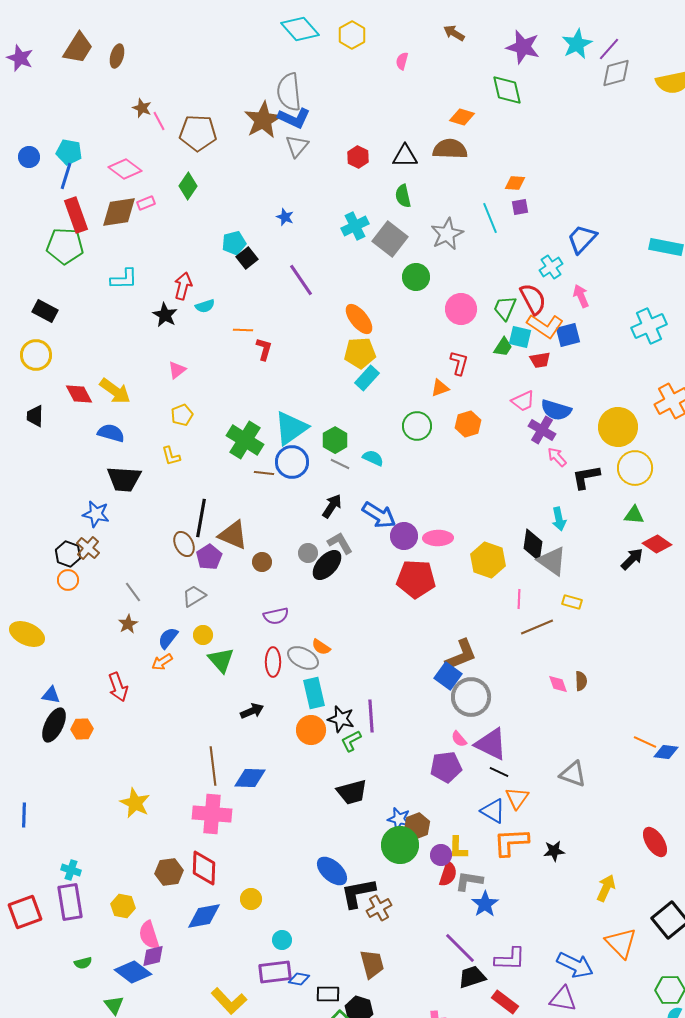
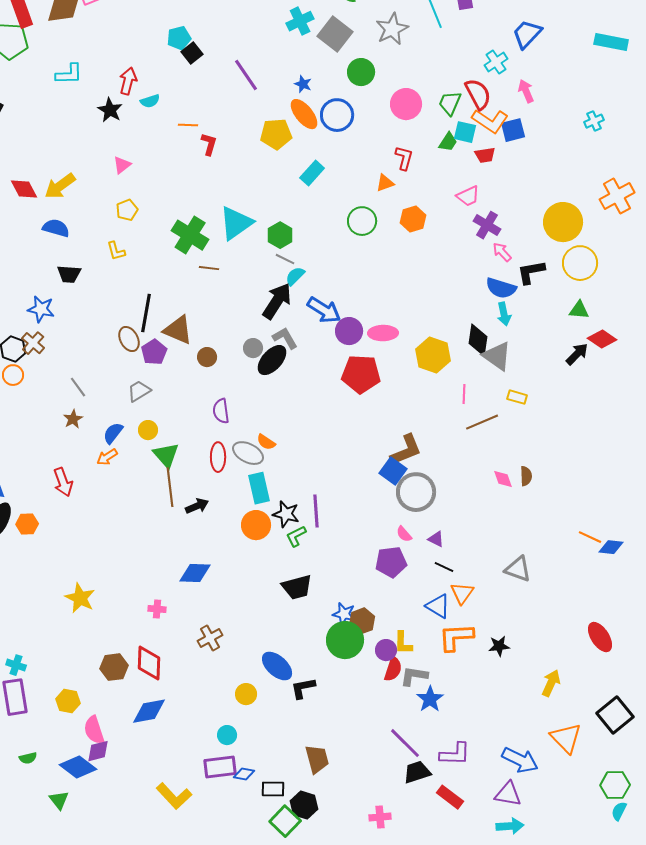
blue star: (285, 217) -> (303, 84), moved
cyan cross: (649, 326) -> (594, 121), size x0.6
yellow pentagon: (360, 353) -> (276, 134), moved
yellow arrow: (115, 391) -> (60, 186), turned 108
blue semicircle: (556, 410) -> (501, 288), moved
cyan semicircle: (373, 458) -> (295, 276), moved, turned -70
blue circle: (292, 462) -> (337, 115), moved
black trapezoid: (124, 479) -> (69, 274), size x0.7
black arrow: (332, 506) -> (277, 301), size x1.5
purple semicircle: (276, 616) -> (221, 411), turned 95
purple triangle: (491, 744) -> (436, 539), size x0.5
brown line: (213, 766) -> (170, 487), moved
pink cross: (212, 814) -> (157, 609), size x0.5
black L-shape: (358, 893) -> (303, 688), size x0.7
yellow circle: (251, 899) -> (246, 694), moved
brown cross: (379, 908) -> (210, 638), moved

